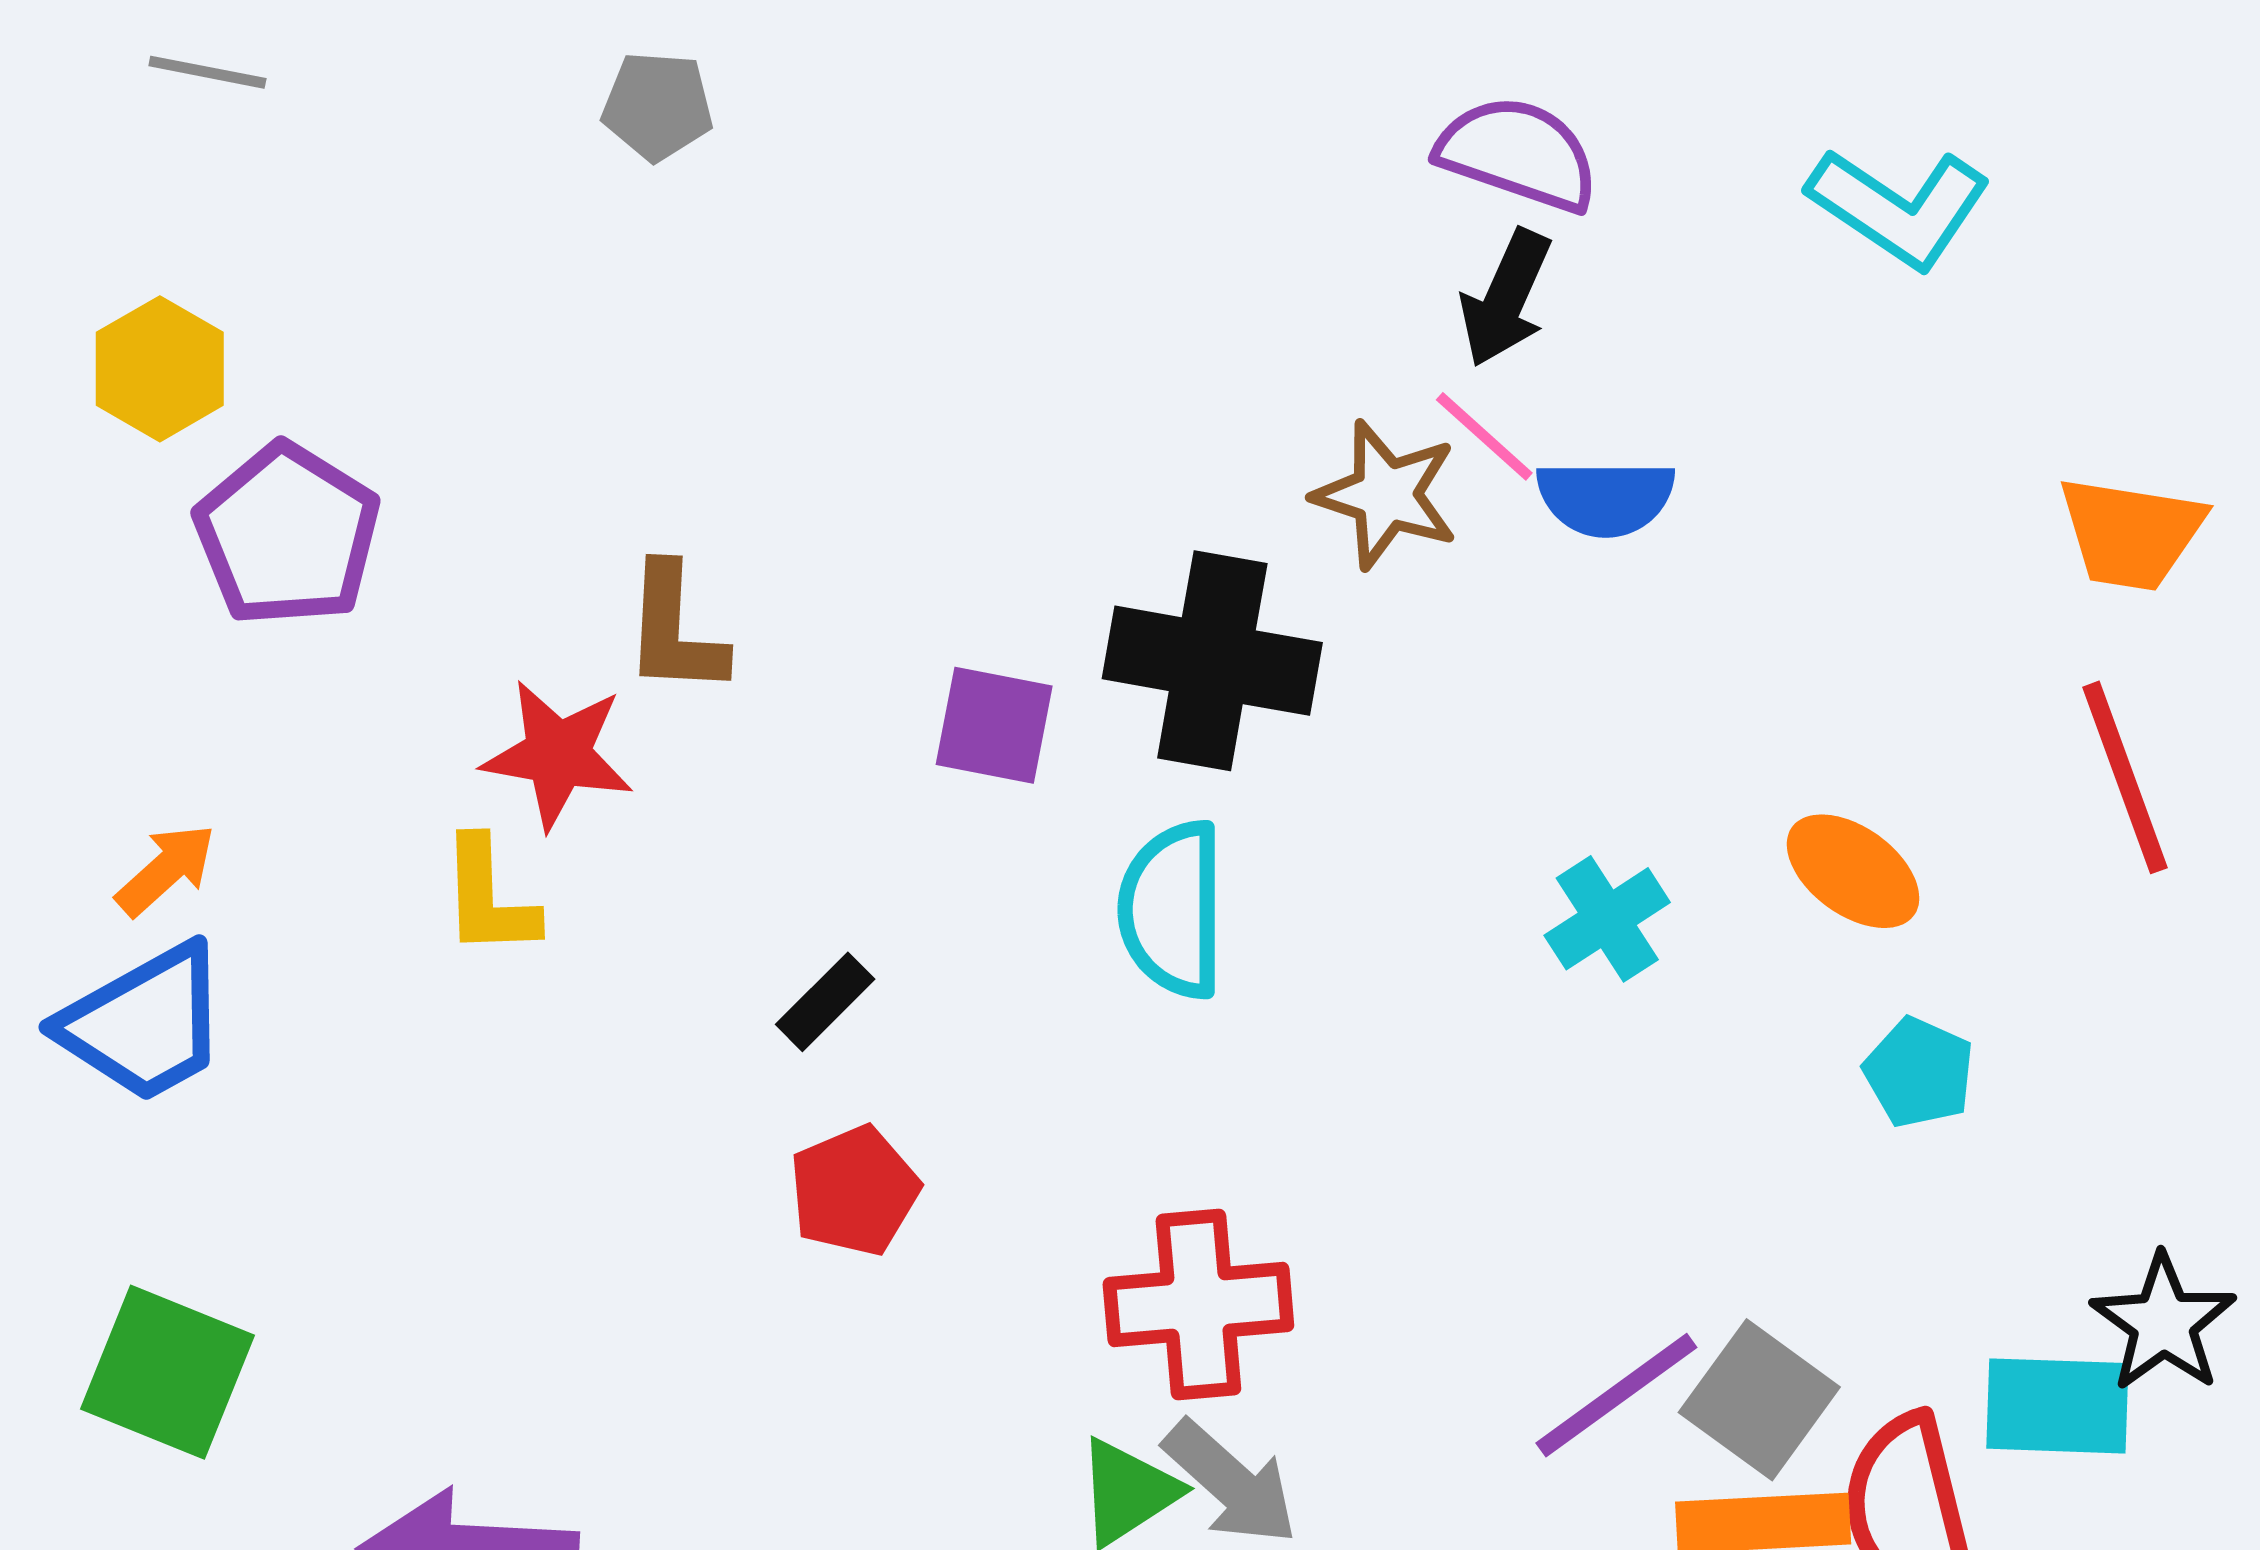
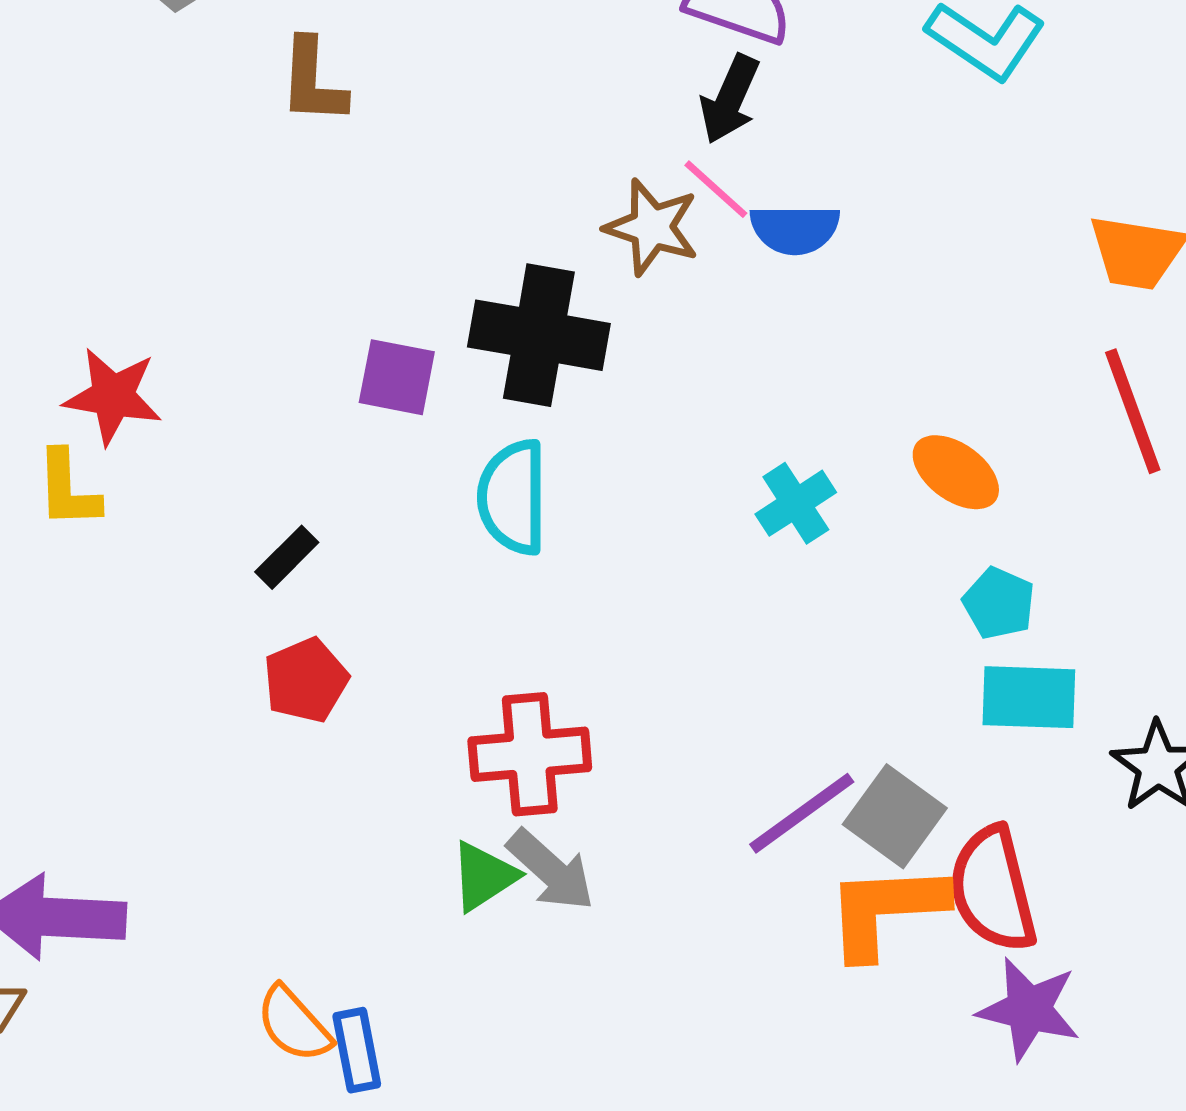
brown L-shape: (675, 630) -> (313, 81), moved
cyan rectangle: (2057, 1406) -> (1029, 697), moved

